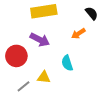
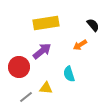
purple arrow: (40, 40) -> (42, 51), turned -66

